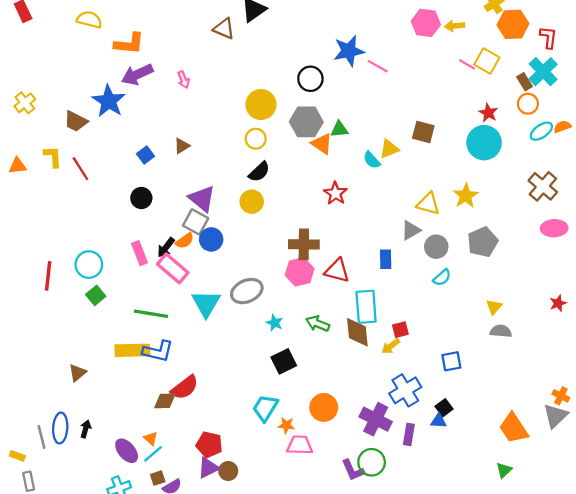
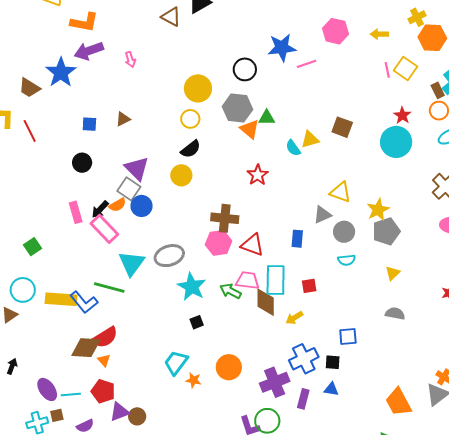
pink hexagon: (426, 23) -> (335, 31), moved
pink line: (467, 64) -> (387, 70), turned 42
pink line: (378, 66) -> (307, 64), turned -54
blue square: (145, 155) -> (89, 124), turned 35
yellow star: (466, 196) -> (378, 210), moved
cyan circle: (89, 265) -> (23, 290), moved
cyan semicircle: (442, 278) -> (347, 260), turned 30
yellow triangle: (494, 307) -> (393, 273), moved
green line: (151, 314) -> (109, 287), moved
cyan star: (275, 323) -> (192, 287), size x1.8
red square: (400, 330) -> (309, 286), moved
blue L-shape: (158, 351) -> (84, 302), turned 32
black square: (284, 361) -> (197, 322), size x0.6
brown diamond: (165, 401) -> (86, 348), size x1.4
black square: (444, 408) -> (333, 362), moved, turned 35
purple cross: (376, 419) -> (275, 382), turned 36
orange triangle: (151, 438) -> (104, 360), moved
red pentagon: (209, 445) -> (103, 391), moved
pink trapezoid: (300, 445) -> (247, 280), moved
cyan line: (153, 454) -> (71, 395), turned 30
brown square: (158, 478) -> (57, 415), moved

